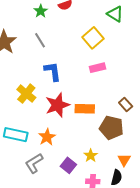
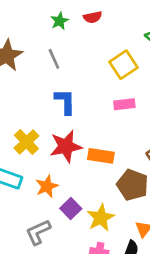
yellow cross: (26, 94) -> (26, 142), moved
yellow star: (91, 156) -> (101, 218), size x1.5
gray L-shape: (34, 163) -> (38, 232), moved
purple square: (68, 165) -> (71, 209), moved

